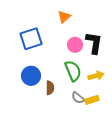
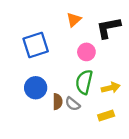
black L-shape: (94, 43) -> (108, 28), moved, turned -110
green semicircle: (73, 71) -> (84, 82), turned -145
gray semicircle: (78, 98) -> (73, 104), moved

